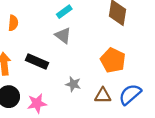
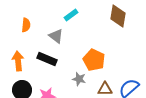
gray triangle: (63, 35) -> (56, 36), moved
orange pentagon: (113, 60) -> (94, 60), moved

